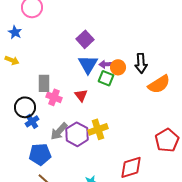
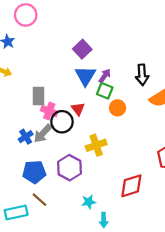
purple arrow: (106, 64) -> (105, 76), turned 128
orange circle: (118, 67) -> (118, 108), moved
black circle: (25, 107) -> (62, 122), moved
gray arrow: (59, 131) -> (43, 133), moved
purple hexagon: (77, 134) -> (69, 168), moved

